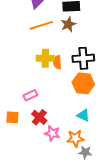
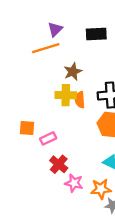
brown star: (68, 24) -> (73, 72), moved
orange line: (41, 25) -> (46, 48), moved
orange square: (12, 117) -> (27, 128), moved

